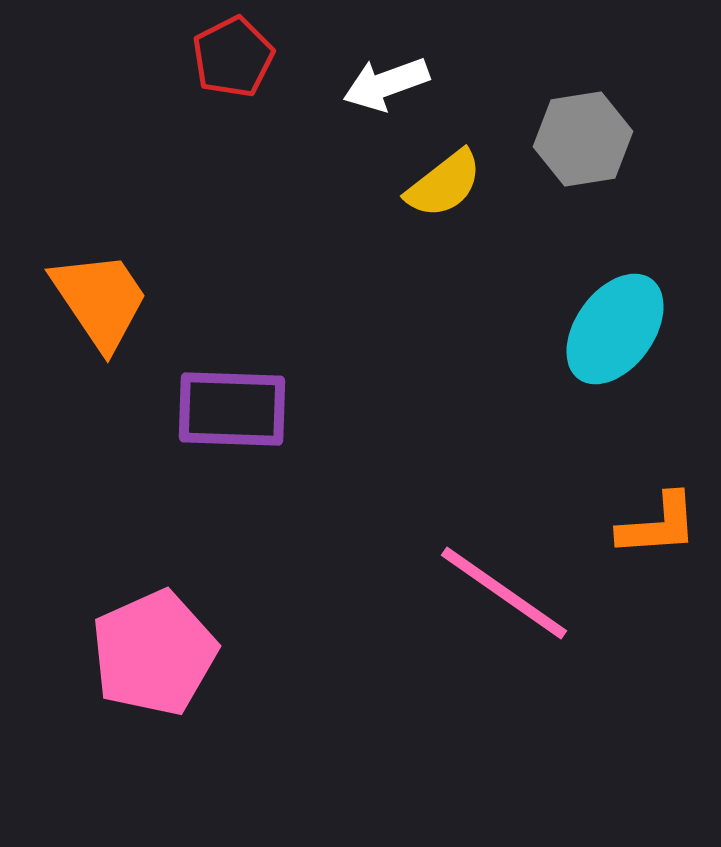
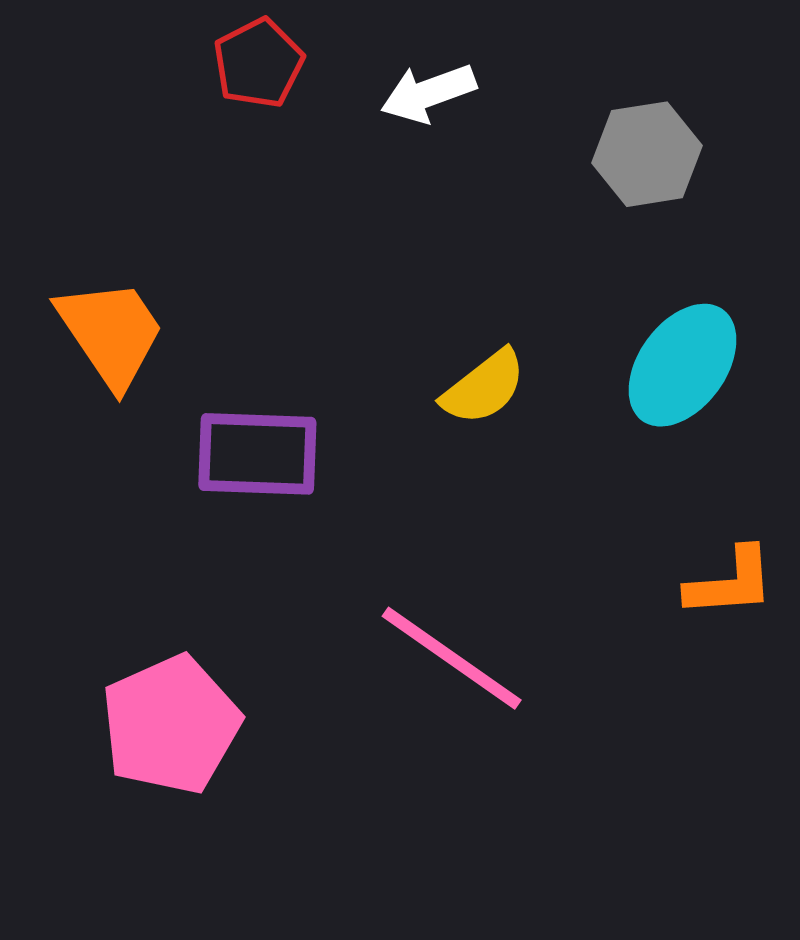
yellow semicircle: (444, 184) -> (484, 387), moved
pink line: (504, 593) -> (452, 658), moved

